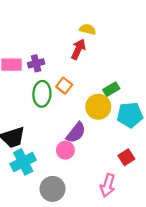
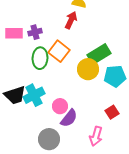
orange square: (64, 86) -> (59, 51), size x1.5
green rectangle: (111, 89) -> (99, 54), size x1.6
purple semicircle: (76, 133) -> (69, 118), moved
cyan cross: (23, 162) -> (34, 95), moved

